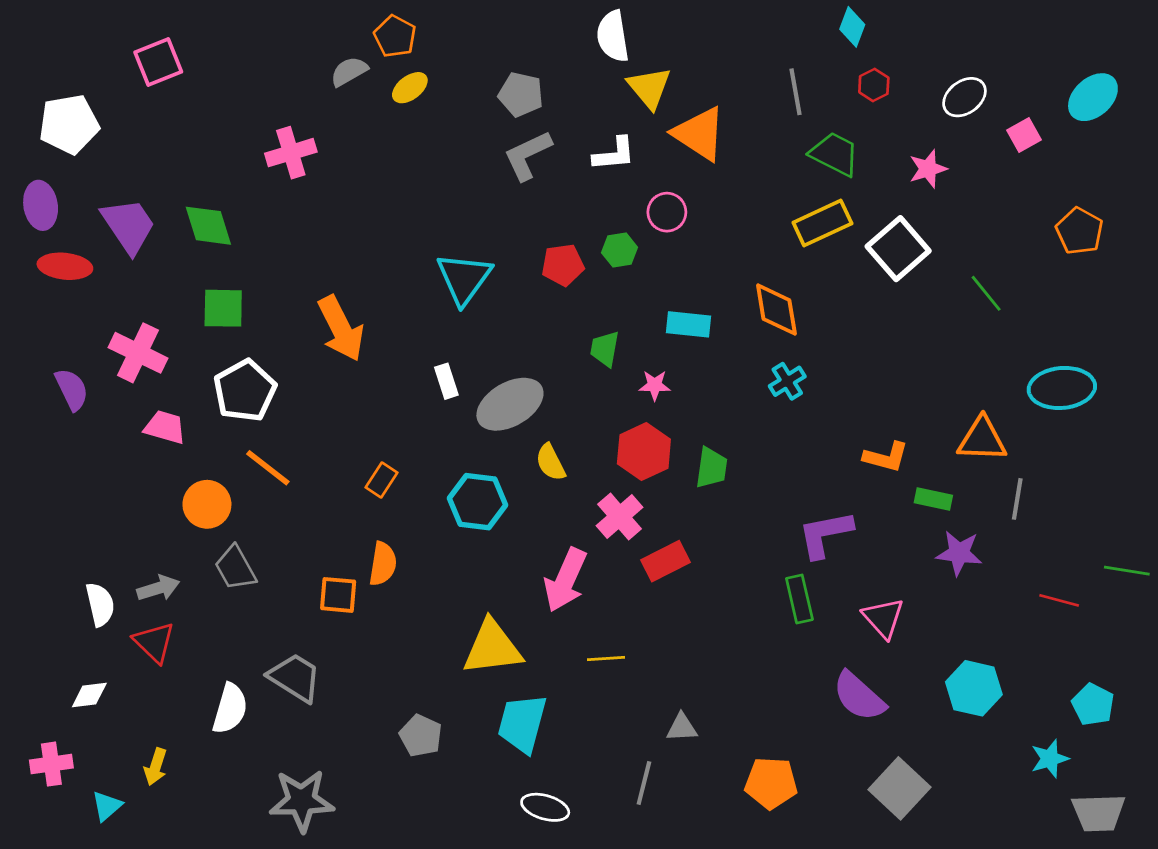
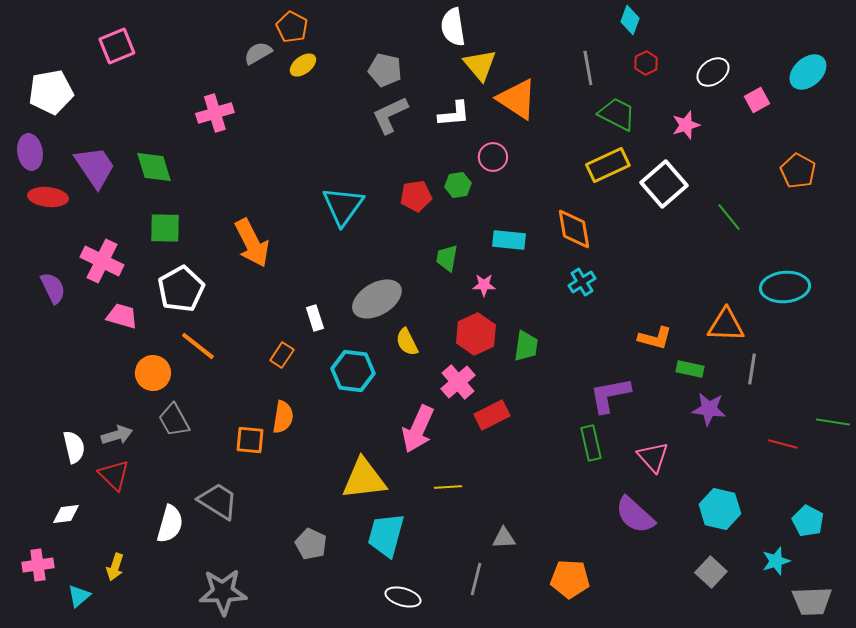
white rectangle: (446, 381) -> (315, 318), moved
gray square: (900, 788) -> (711, 572), moved, size x0.7

